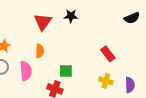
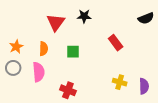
orange semicircle: (40, 51) -> (44, 49), moved
red rectangle: (108, 54) -> (116, 43), moved
green square: (66, 71) -> (73, 52), moved

